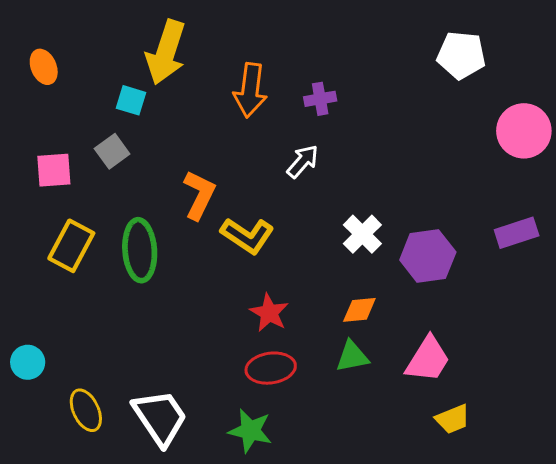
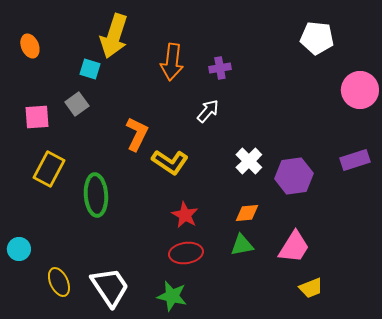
green ellipse: (140, 250) -> (96, 195), moved

